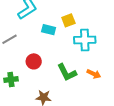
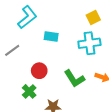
yellow square: (68, 20) -> (93, 17), moved
green cross: (11, 80) -> (29, 91), moved, turned -32

